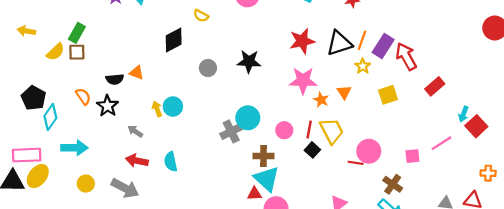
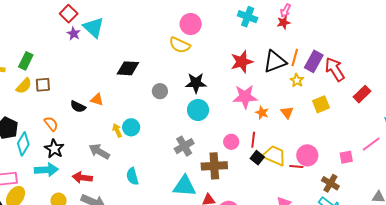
yellow semicircle: (201, 16) -> (180, 45), moved, size x1.5
green rectangle: (77, 33) -> (26, 61), moved
black diamond: (174, 40) -> (128, 68), turned 35
black semicircle: (115, 79) -> (78, 107), turned 35
orange triangle: (344, 92) -> (287, 112), moved
black star: (107, 106) -> (54, 149), moved
cyan circle: (248, 118) -> (198, 110), moved
gray arrow: (135, 131) -> (99, 151), size x1.5
yellow trapezoid: (332, 131) -> (274, 156), moved, turned -35
brown cross: (264, 156) -> (214, 166), size x1.4
red arrow: (137, 161) -> (82, 178), moved
cyan triangle: (267, 179) -> (184, 186), moved, turned -35

